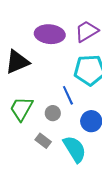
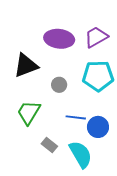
blue line: (68, 95) -> (76, 117), moved, turned -60
gray circle: (53, 113) -> (59, 85), moved

